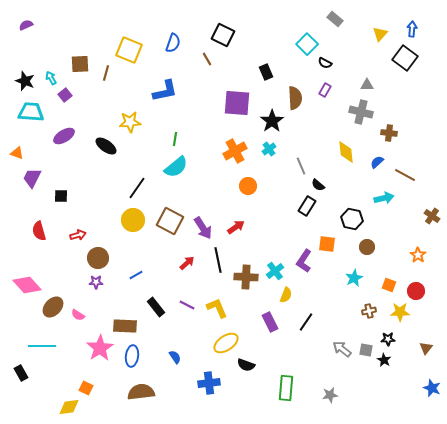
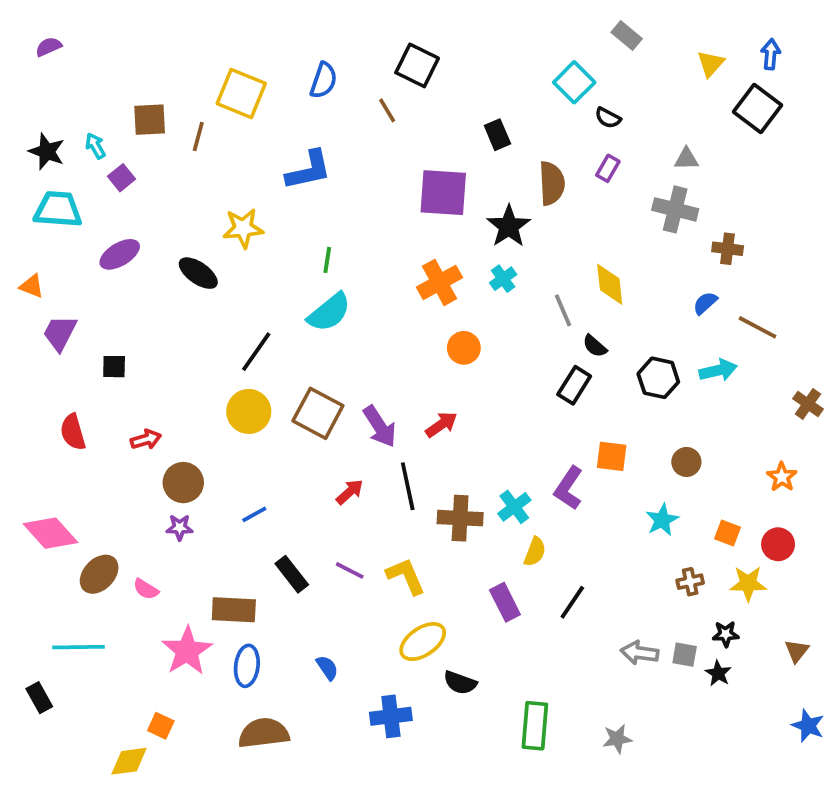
yellow diamond: (346, 152) -> (610, 284), moved
black hexagon: (352, 219) -> (658, 378), moved
gray arrow: (342, 349) -> (640, 653), turned -30

